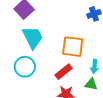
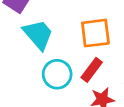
cyan circle: (25, 67) -> (57, 74), moved

